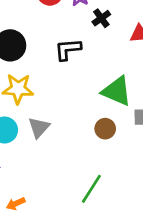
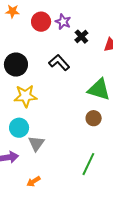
black L-shape: (68, 49) -> (59, 63), turned 60
gray triangle: (39, 127) -> (36, 144), moved

